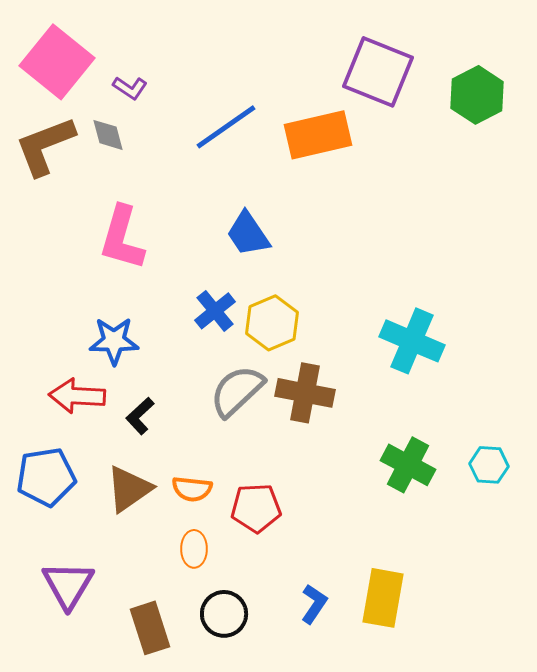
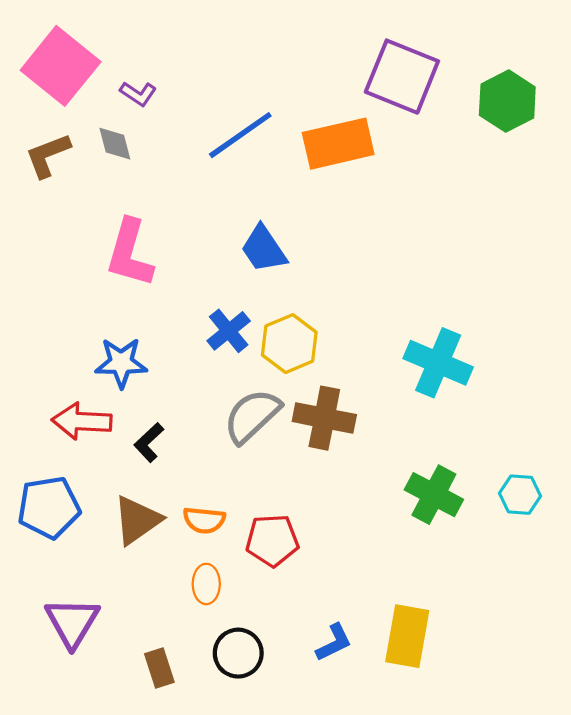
brown L-shape: (45, 146) -> (48, 155), size x0.7
blue L-shape: (314, 604) -> (334, 642), turned 30
brown rectangle: (150, 628) -> (159, 668), size x0.7

